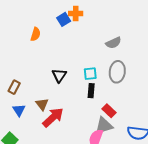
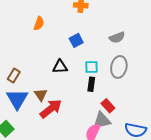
blue square: (64, 19) -> (76, 40), moved
black triangle: (59, 75) -> (60, 67), turned 49
blue triangle: (19, 110) -> (17, 99), size x1.6

